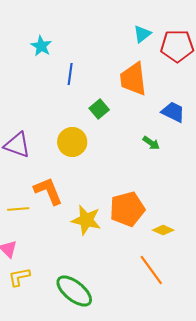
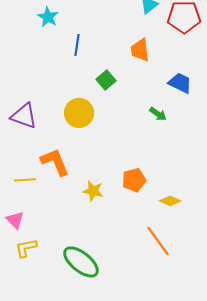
orange trapezoid: (133, 79) -> (140, 50), size x0.7
orange pentagon: (127, 209) -> (134, 180), size x0.7
yellow star: (86, 220) -> (93, 191), size x0.7

